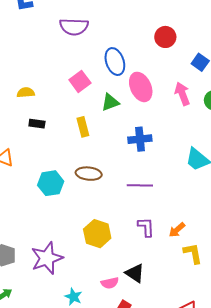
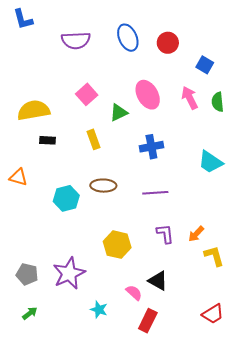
blue ellipse: (115, 62) -> (128, 38), moved
yellow semicircle: (26, 93) -> (34, 110), size x1.8
pink semicircle: (110, 283) -> (134, 293), turned -120

